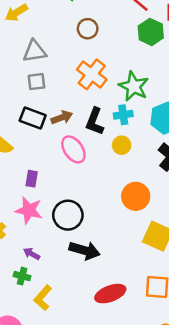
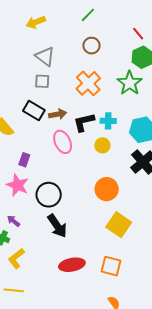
gray triangle: (35, 51) -> (45, 56), turned 35
green star: (134, 86) -> (130, 83), moved
black L-shape: (95, 121) -> (84, 122), turned 45
black arrow: (85, 250) -> (57, 226), turned 30

